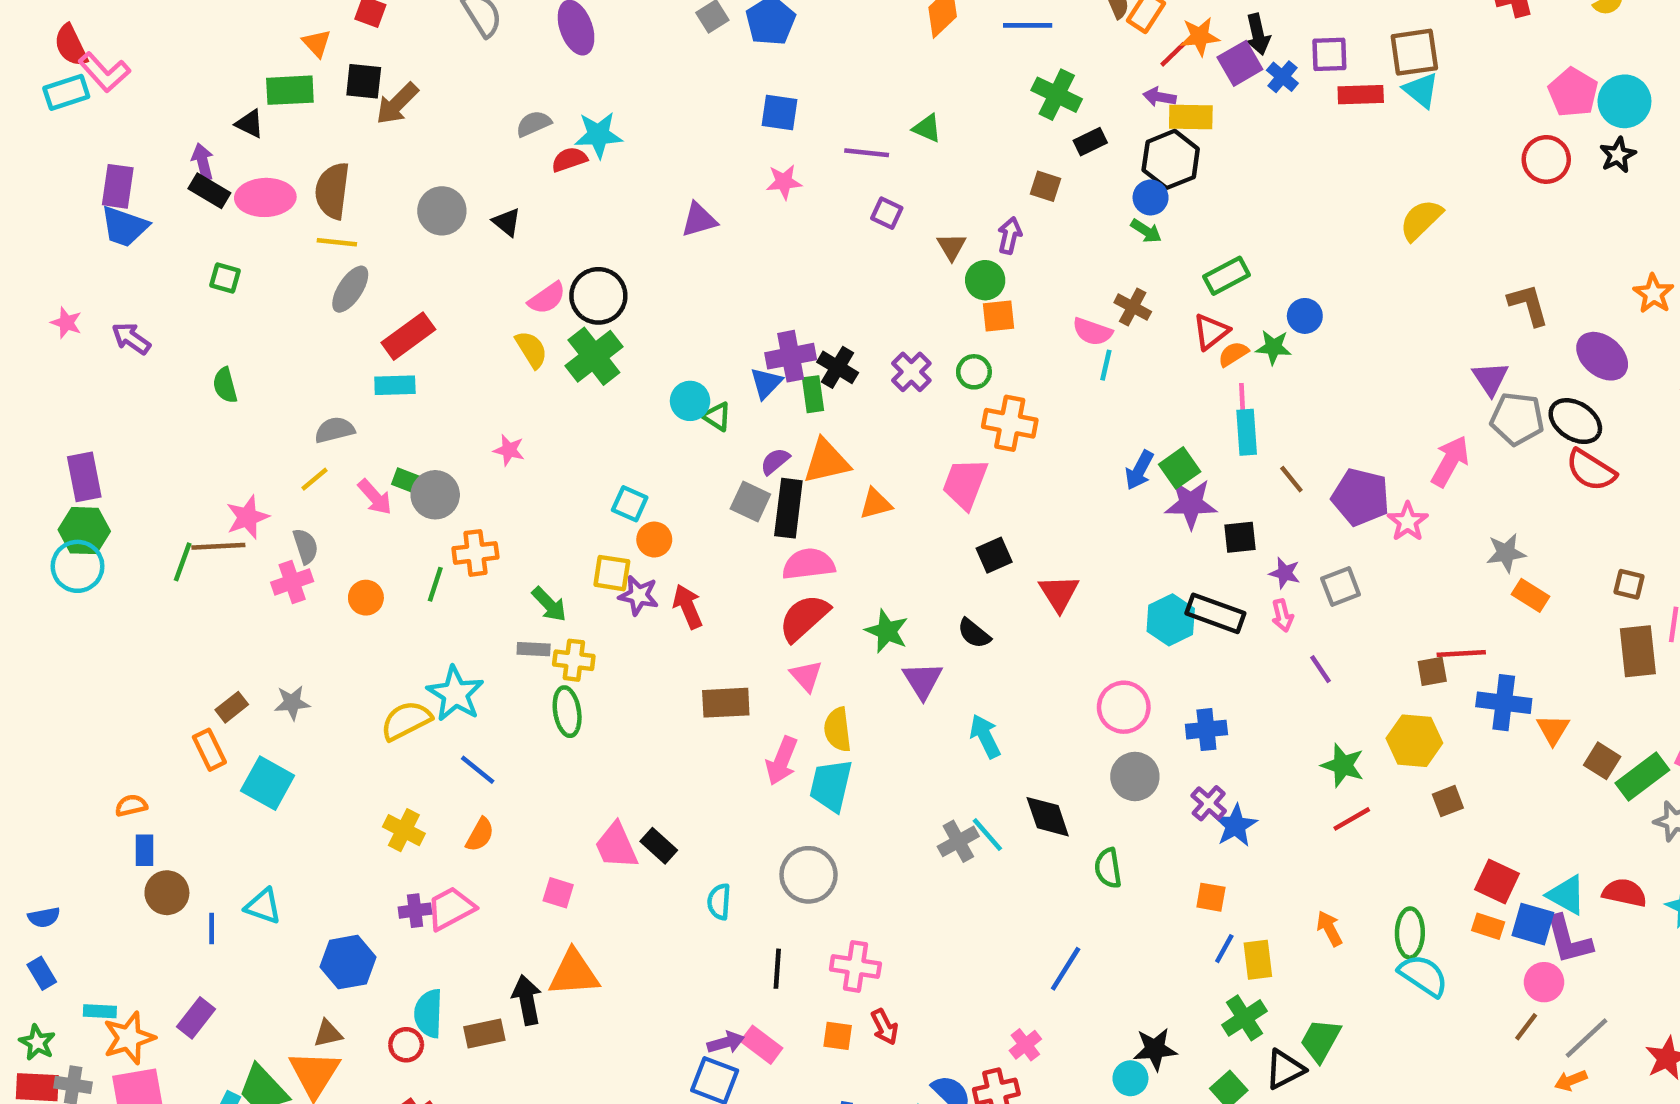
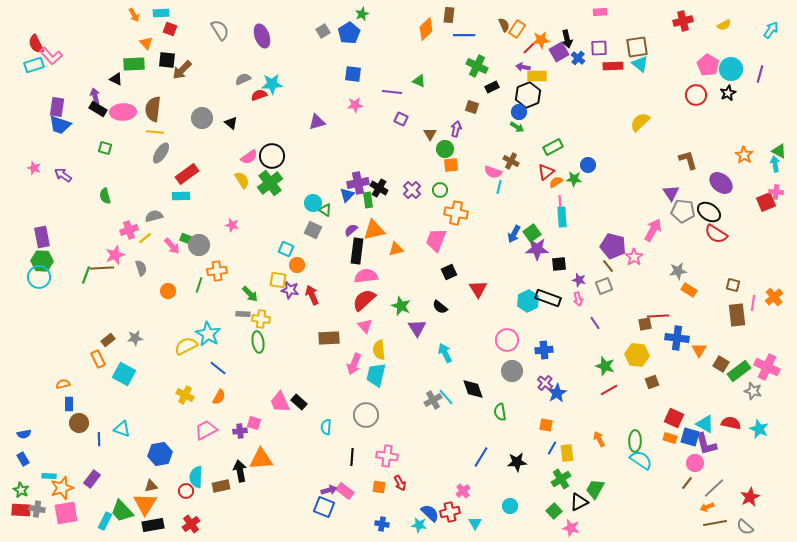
brown line: (1291, 479) -> (608, 266), moved
gray square: (750, 502) -> (313, 230), moved
pink cross: (292, 582) -> (129, 230), moved
purple cross: (415, 911) -> (240, 431), moved
black star: (1155, 1049) -> (517, 462), moved

